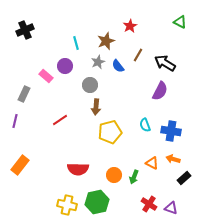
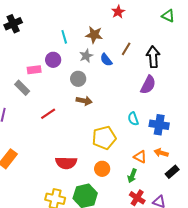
red star: (130, 26) -> (118, 12), moved
brown star: (106, 41) -> (94, 35), turned 30
black arrow: (165, 63) -> (153, 57), turned 55
pink rectangle: (46, 76) -> (34, 70), turned -48
gray rectangle: (24, 94) -> (22, 88), moved, turned -70
brown arrow: (96, 107) -> (84, 101), turned -84
yellow pentagon: (110, 132) -> (104, 138), moved
green arrow: (134, 177) -> (132, 176), moved

